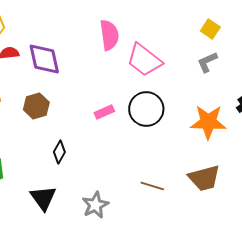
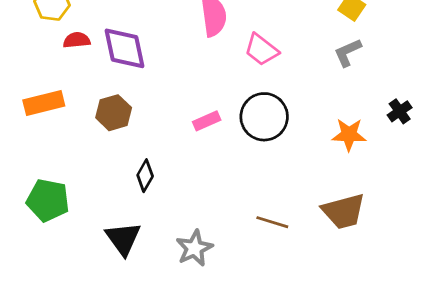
pink trapezoid: (144, 60) -> (261, 50), size x0.7
orange star: (208, 122) -> (349, 135), size x0.7

